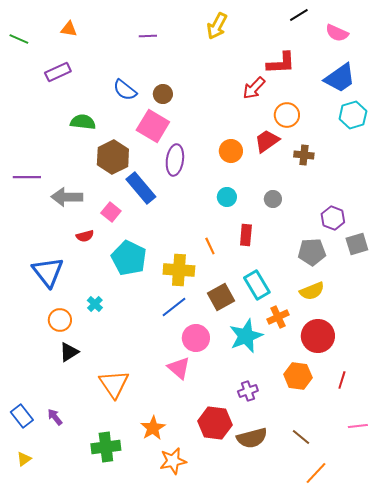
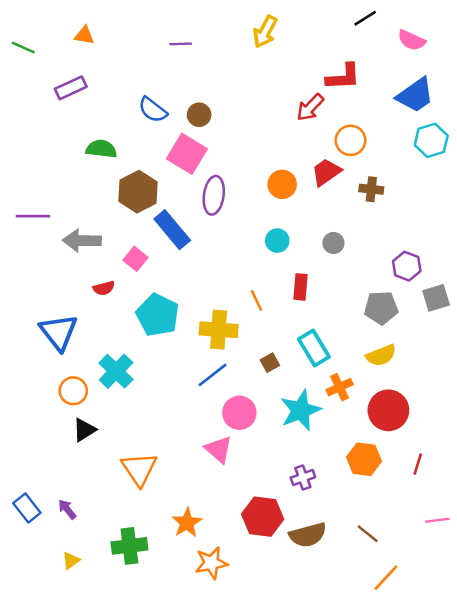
brown square: (221, 297) -> (270, 363), size x0.6
cyan cross: (95, 304) -> (116, 371), size x1.8
yellow triangle: (24, 459) -> (71, 561), moved

